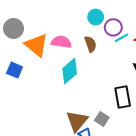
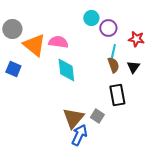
cyan line: (122, 38) -> (113, 51), moved, turned -48
brown semicircle: (90, 44) -> (113, 65), moved
cyan diamond: (70, 71) -> (66, 70), turned -55

